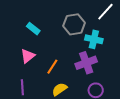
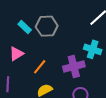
gray hexagon: (74, 24) -> (47, 26), moved
cyan cross: (94, 39) -> (93, 49), moved

